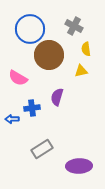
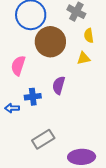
pink semicircle: (18, 78) -> (18, 66), turned 78

